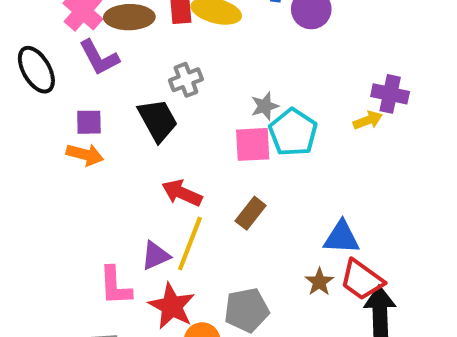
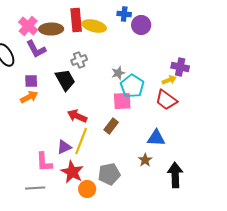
pink square: (253, 144) -> (122, 101), moved
orange arrow: (85, 155) -> (29, 97), turned -42
red trapezoid: (362, 280) -> (166, 100), moved

